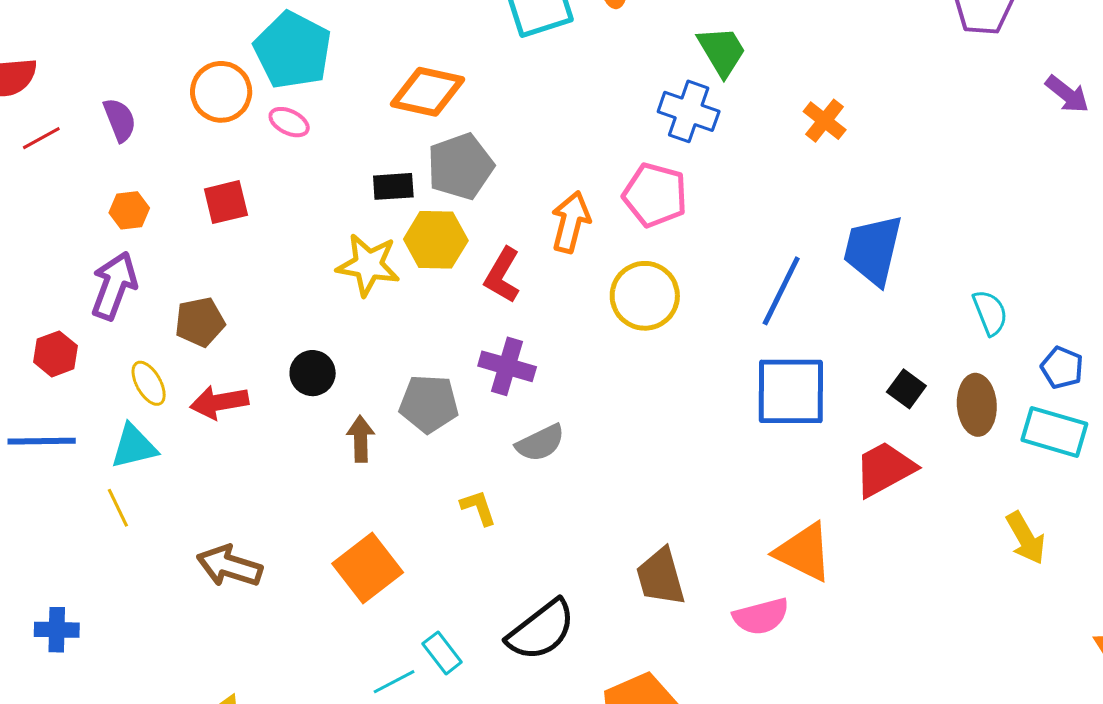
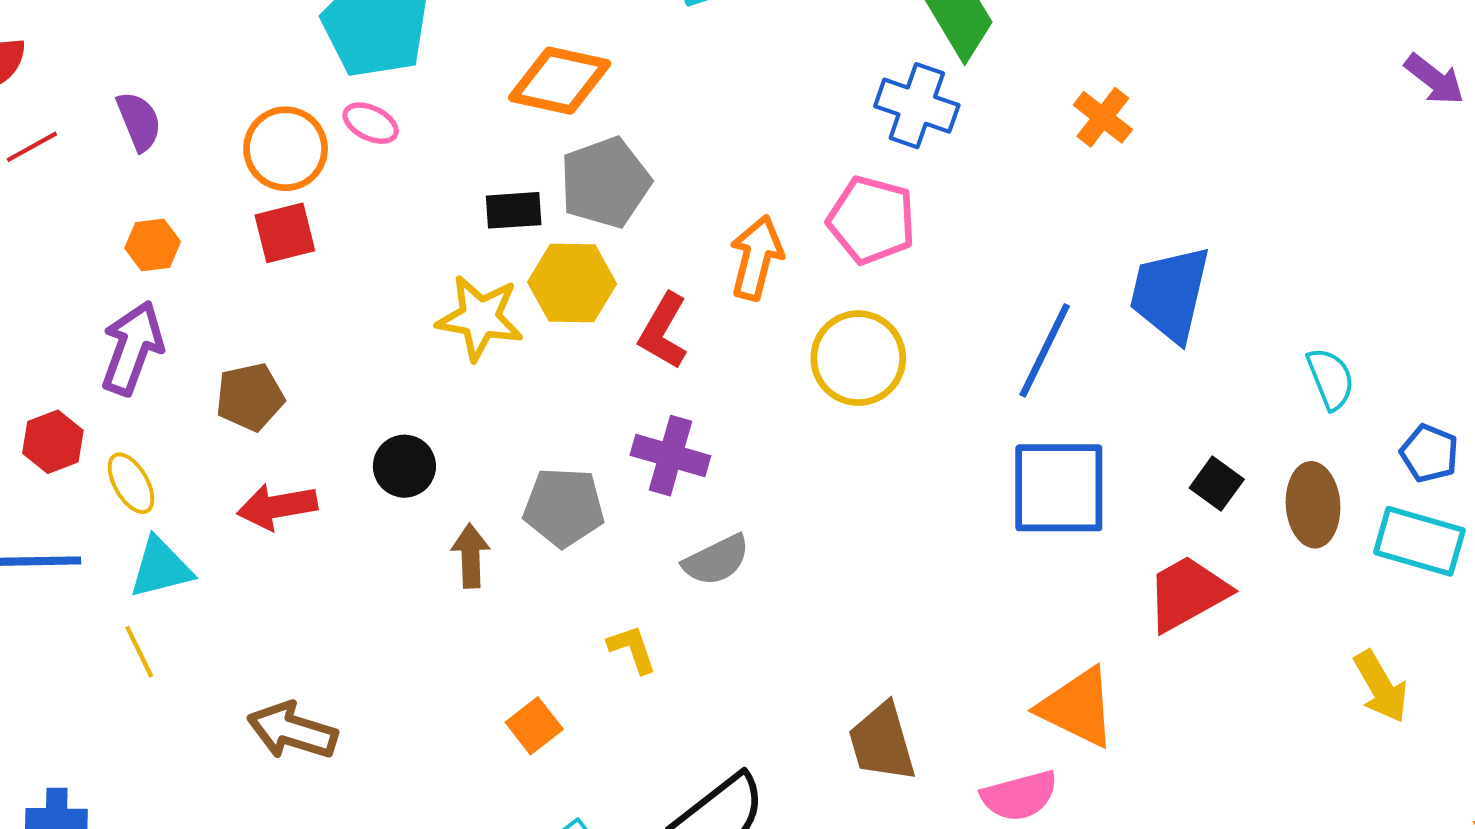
orange circle: (221, 92) -> (286, 149), moved
yellow ellipse: (149, 383) -> (131, 483), moved
orange square: (368, 568) -> (534, 726), moved, size x0.6

